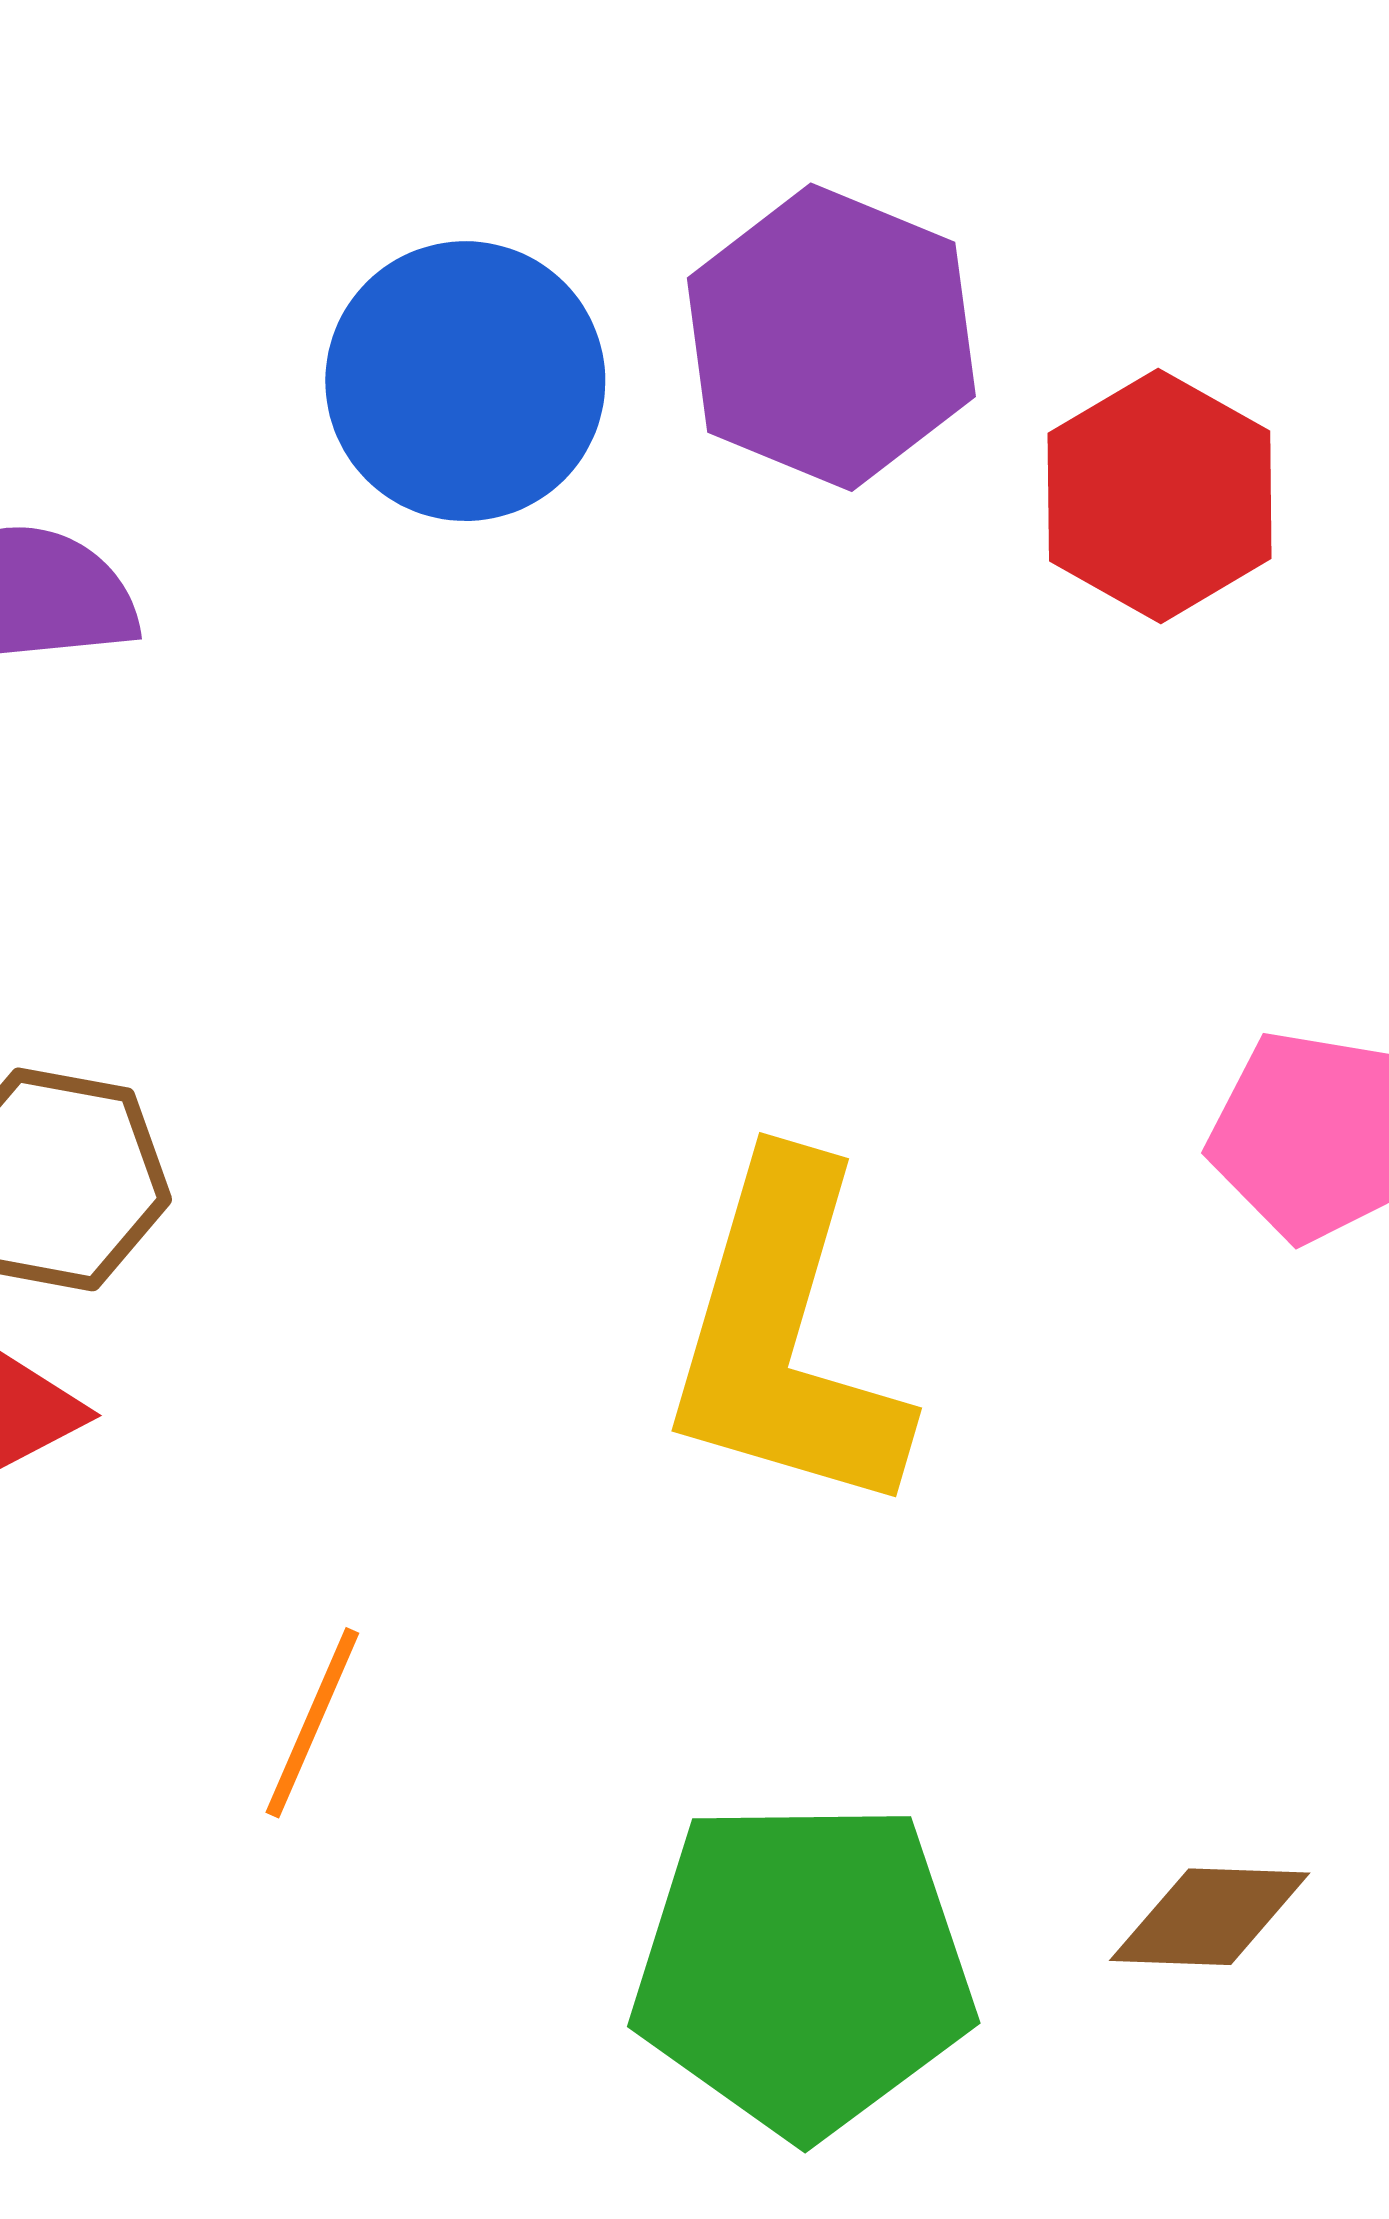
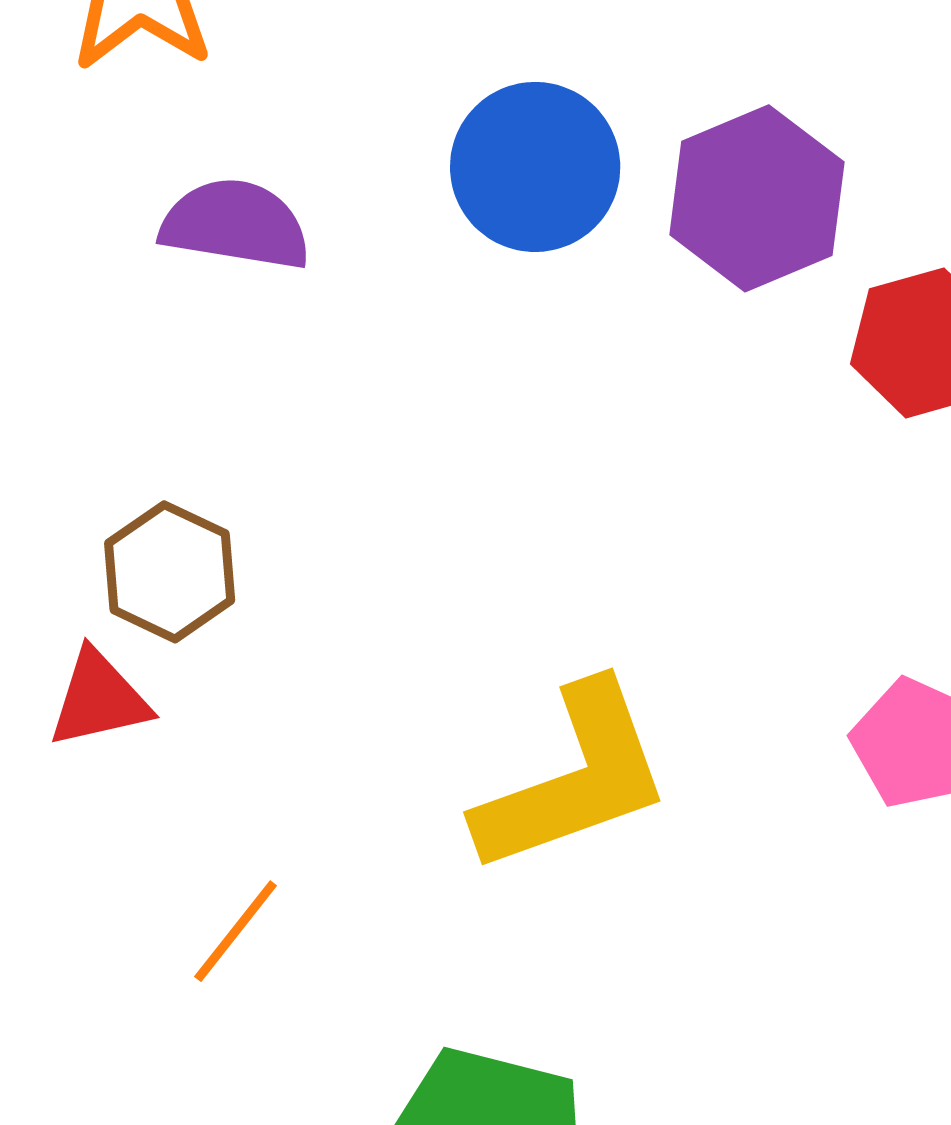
yellow L-shape: (786, 1338) -> (574, 779), turned -141

